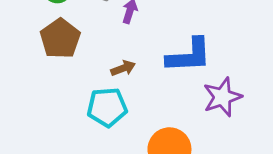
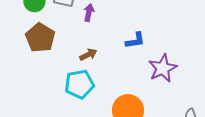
blue L-shape: (189, 55) -> (135, 40), size x0.6

